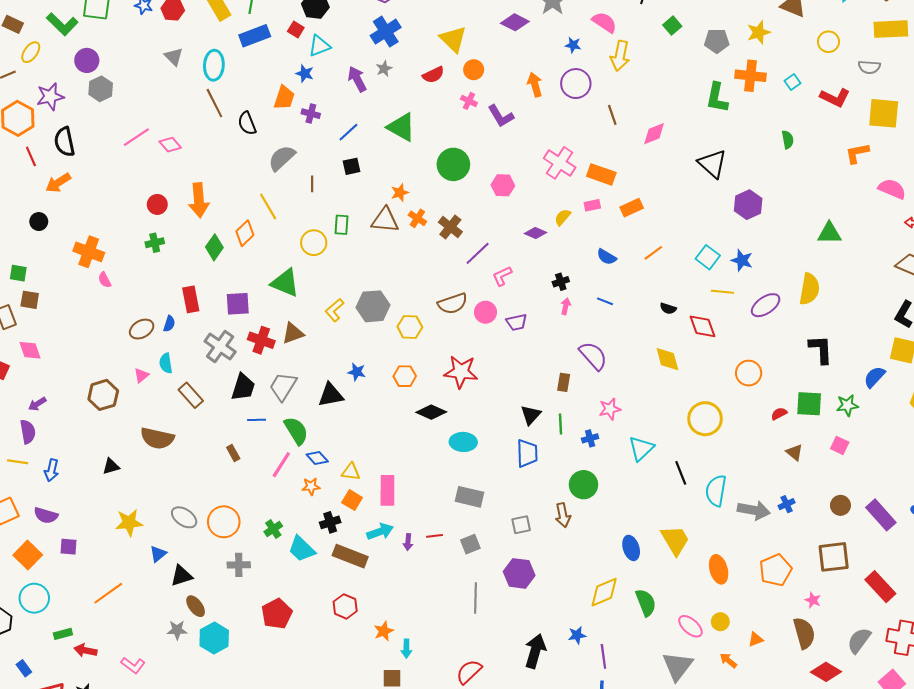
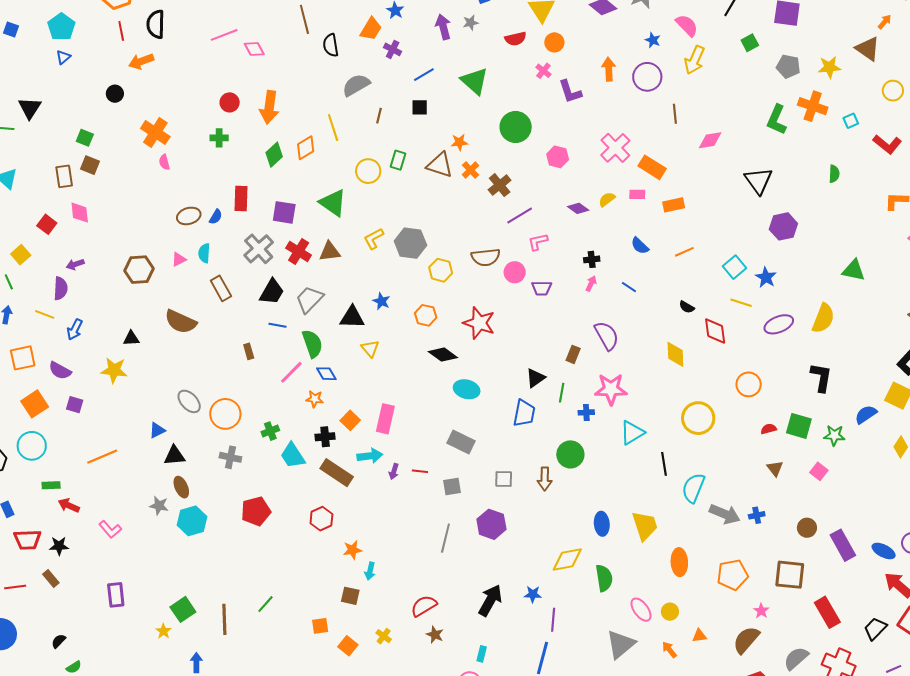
pink star: (610, 409) -> (611, 389), size x1.5
yellow triangle: (351, 472) -> (370, 349), moved, turned 30
yellow star: (129, 523) -> (114, 370), moved
brown semicircle: (804, 633) -> (746, 640), turned -136

